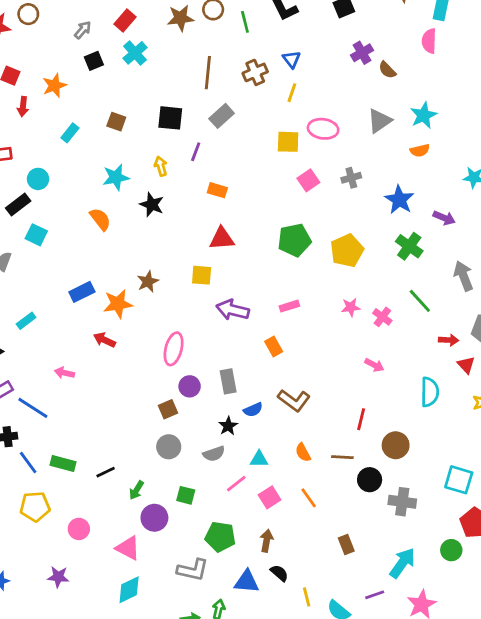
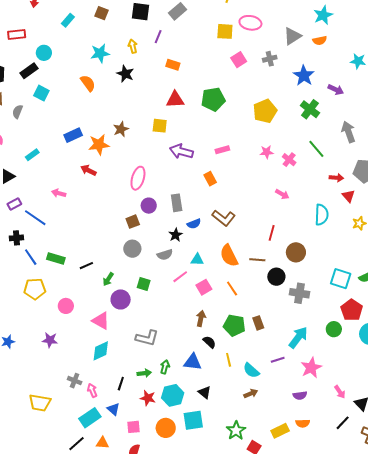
gray triangle: (379, 121) -> (292, 36), moved
green pentagon: (294, 240) -> (213, 99), moved
orange semicircle: (303, 452) -> (229, 256), size x1.6
green pentagon: (220, 537) -> (234, 325), moved
blue triangle: (247, 582) -> (193, 362), moved

